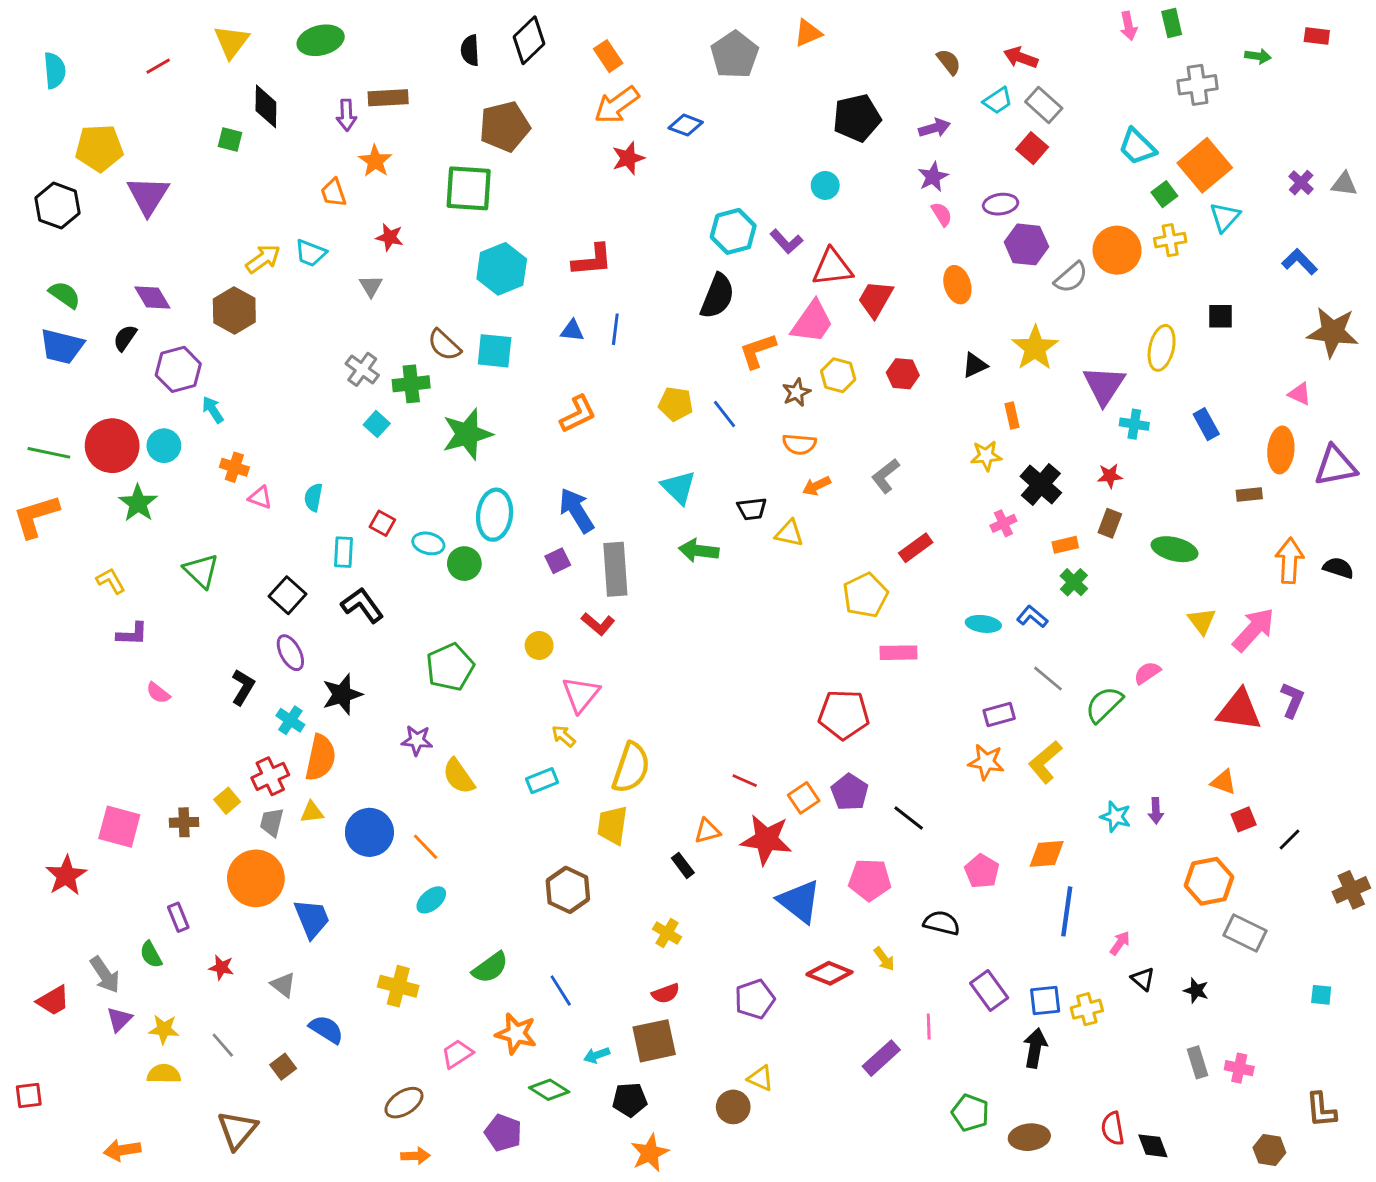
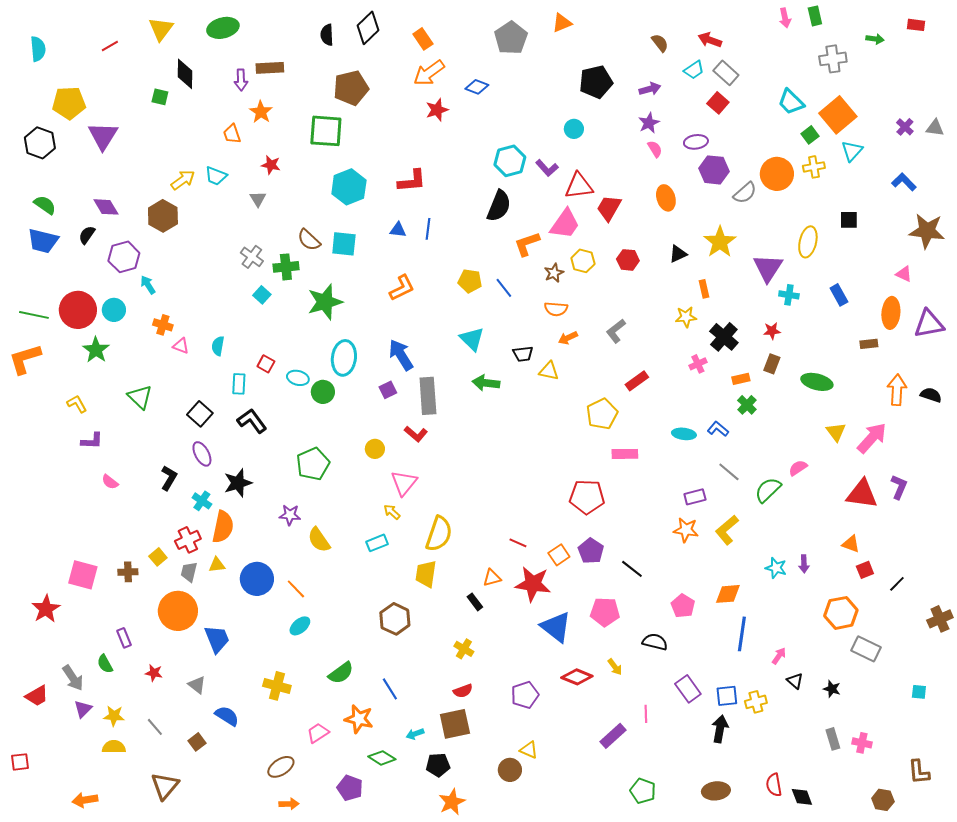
green pentagon: (970, 1113) -> (643, 791), moved

